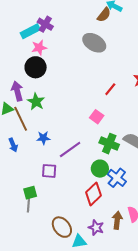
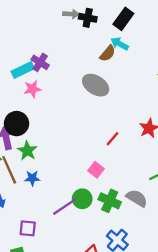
black circle: (36, 67) -> (17, 124), moved
blue star: (43, 138) -> (32, 178), moved
green circle: (100, 169) -> (82, 199), moved
purple square: (49, 171) -> (28, 228), moved

